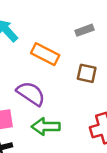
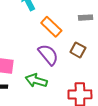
purple semicircle: (31, 94) -> (48, 55), moved

